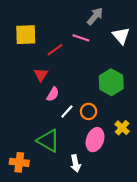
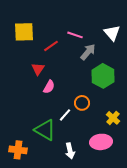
gray arrow: (95, 16) -> (88, 52), moved
white line: (67, 111) -> (65, 115), moved
pink ellipse: (95, 140) -> (101, 142), moved, turned 65

